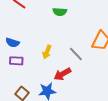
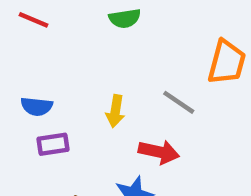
red arrow: (62, 74) -> (159, 152), turned -126

